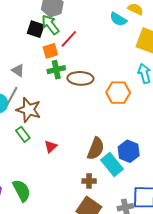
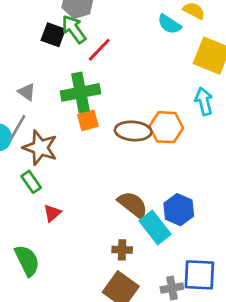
orange square: (50, 51) -> (88, 120), moved
green cross: (56, 70) -> (80, 92), size x1.5
brown ellipse: (80, 78) -> (133, 131), moved
red triangle: (51, 147) -> (52, 213), moved
brown semicircle: (96, 149) -> (133, 205), turned -75

